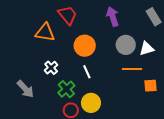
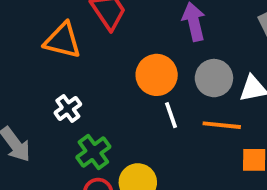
orange circle: (85, 46) -> (157, 75), moved
white line: (87, 72) -> (171, 115), moved

